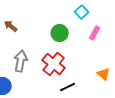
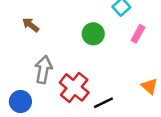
red cross: (54, 64) -> (74, 87), moved

